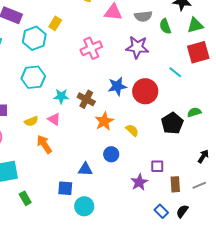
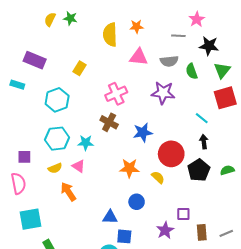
green triangle: (195, 25) -> (222, 70), turned -36
cyan hexagon: (34, 38) -> (57, 100), moved
cyan hexagon: (33, 77) -> (57, 139), moved
red circle: (145, 91) -> (171, 154), moved
brown cross: (86, 99) -> (109, 122), moved
green semicircle: (194, 112) -> (227, 170), moved
orange star: (104, 121) -> (129, 168), turned 30
black arrow: (203, 156) -> (204, 142), moved, turned -40
blue square: (65, 188) -> (124, 236), moved

